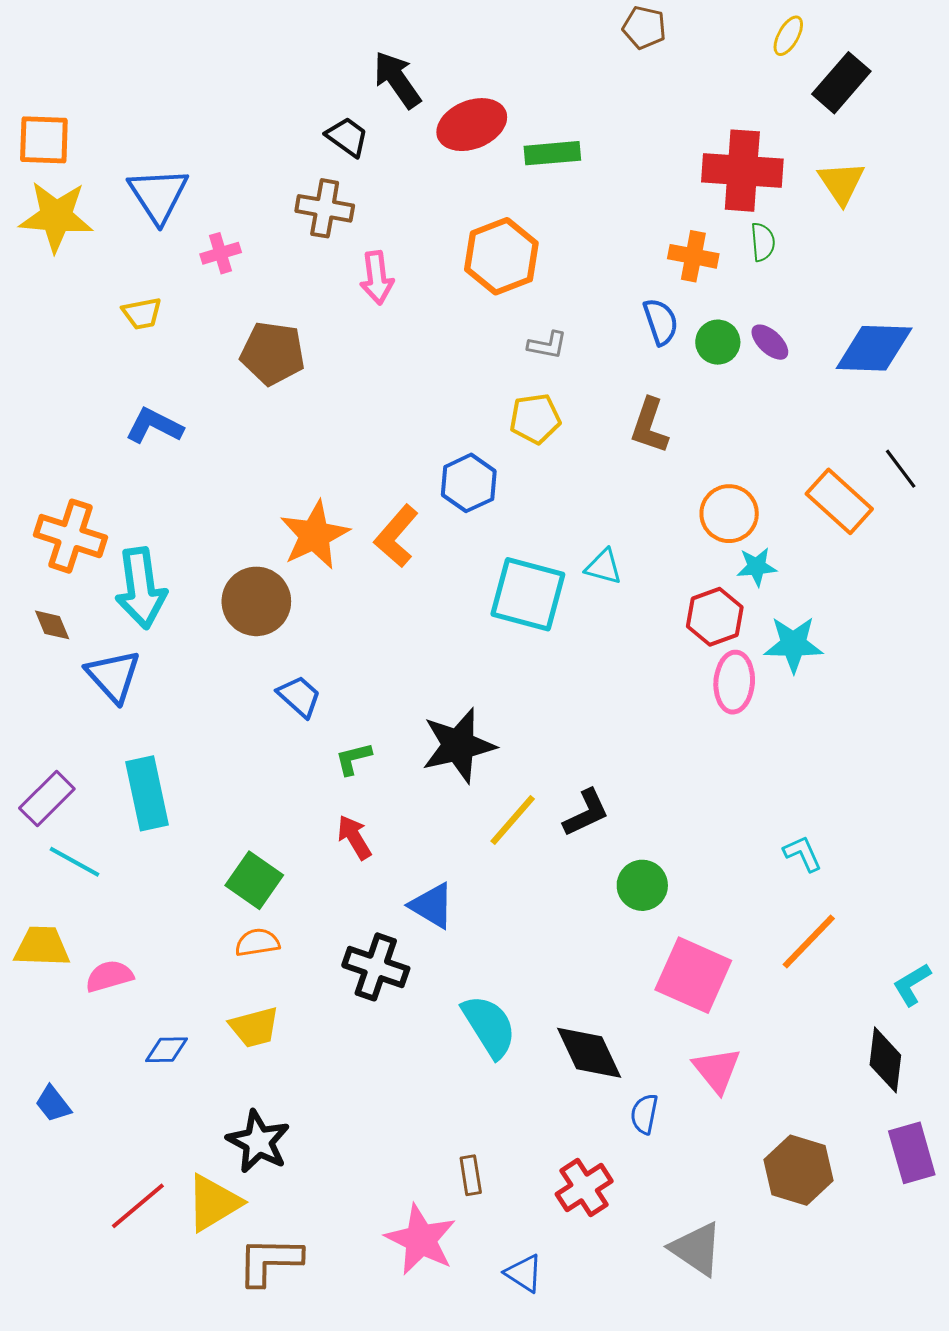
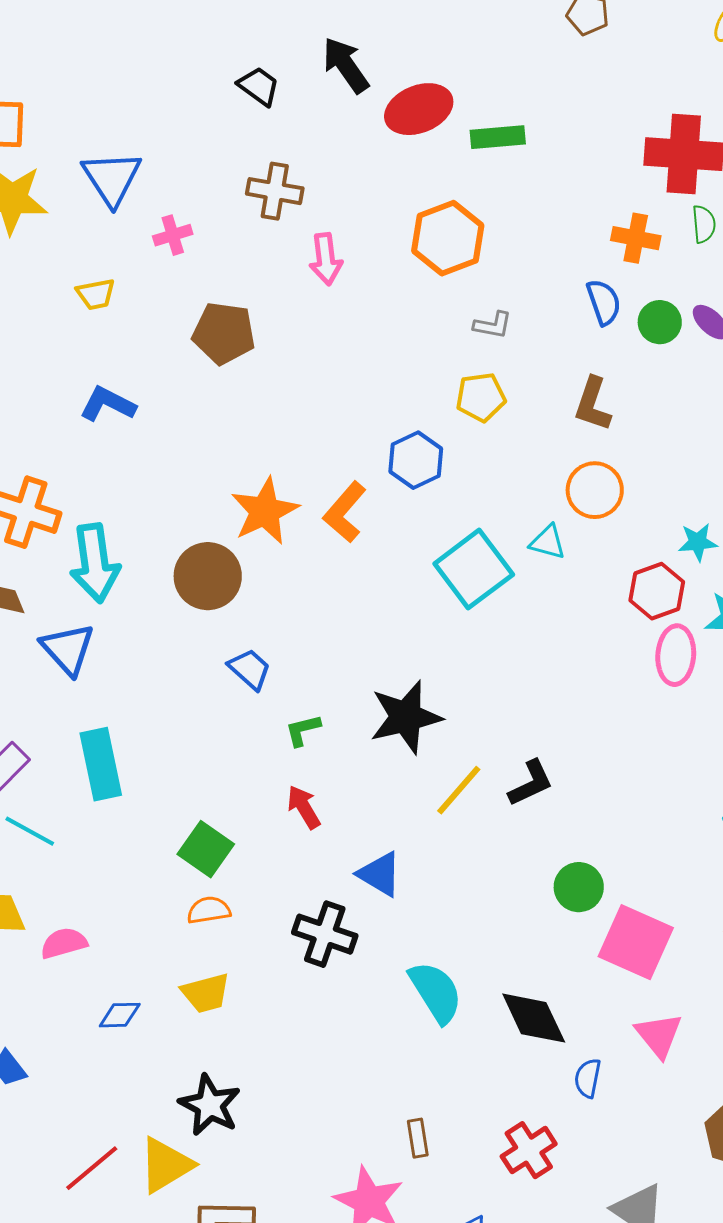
black trapezoid: (347, 137) -> (259, 86), moved
orange circle: (729, 514) -> (595, 490), moved
cyan square: (528, 594) -> (474, 569), turned 38
green circle: (642, 885) -> (579, 887), moved

